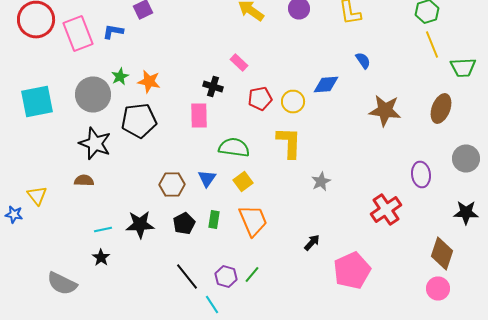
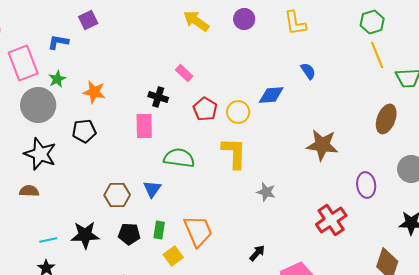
pink rectangle: (78, 34) -> (23, 63), moved
green star: (120, 76) -> (57, 79), moved
red pentagon: (260, 98) -> (205, 109), turned -30
brown star: (385, 110) -> (322, 145), moved
black pentagon: (139, 120) -> (84, 131), size x0.7
yellow square: (243, 182) -> (173, 256), moved
gray star: (321, 182) -> (266, 192), turned -30
black pentagon: (184, 224) -> (129, 234), turned 30

